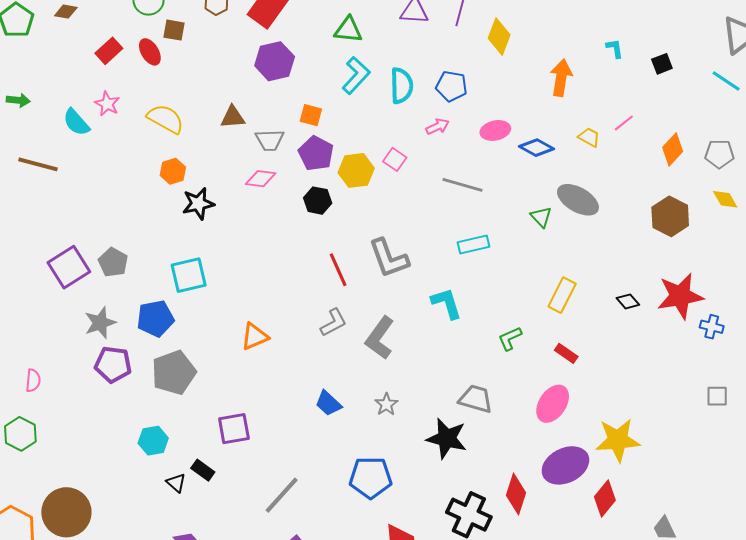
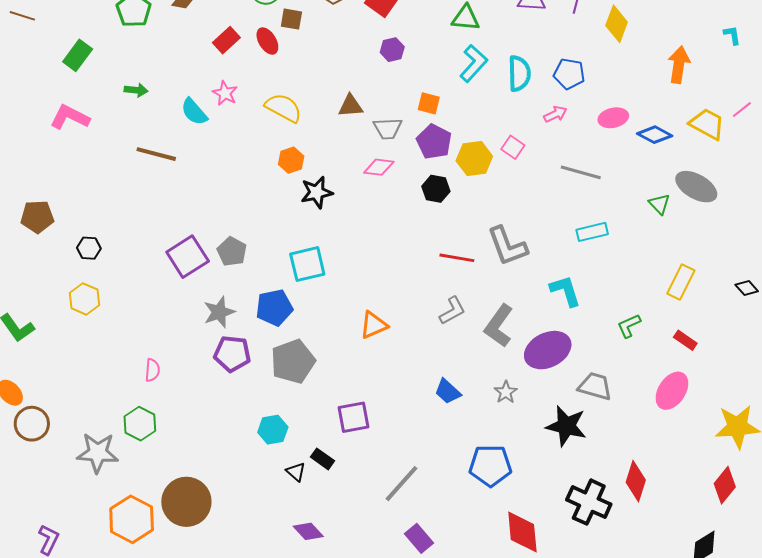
purple hexagon: (275, 61) -> (392, 50), size x0.6
yellow trapezoid: (589, 137) -> (707, 124), size x1.6
red line: (338, 270) -> (457, 258), turned -56
purple ellipse: (565, 465) -> (548, 350), moved

